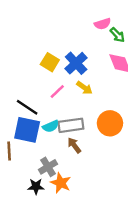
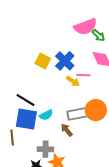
pink semicircle: (103, 24) -> (85, 27), size x1.6
pink line: (57, 91) -> (83, 75), moved, turned 48
gray rectangle: (71, 125) -> (78, 114), moved
gray cross: (48, 167) -> (45, 149), turned 35

